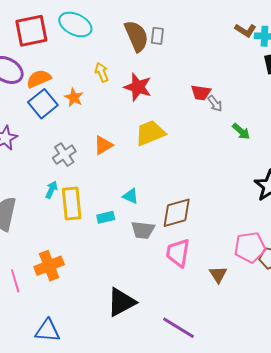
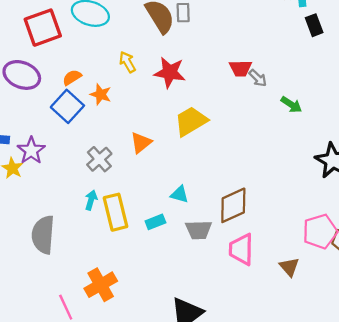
orange semicircle: (39, 79) -> (72, 77), moved, size x0.7

